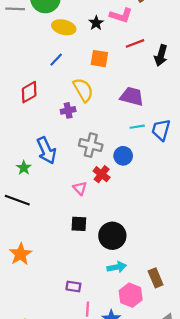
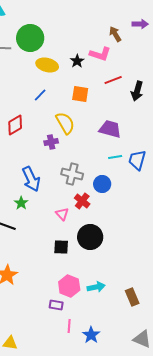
green star: (24, 168) -> (21, 203), moved
black circle: (112, 236) -> (90, 237), moved
pink hexagon: (131, 295) -> (69, 286), moved

